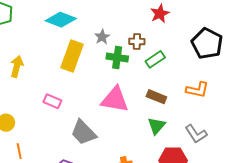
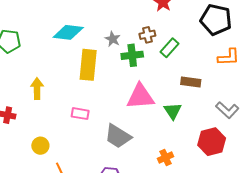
orange L-shape: (197, 90) -> (229, 57), moved
brown rectangle: (156, 97) -> (191, 82), moved
green triangle: (156, 126) -> (173, 111), moved

